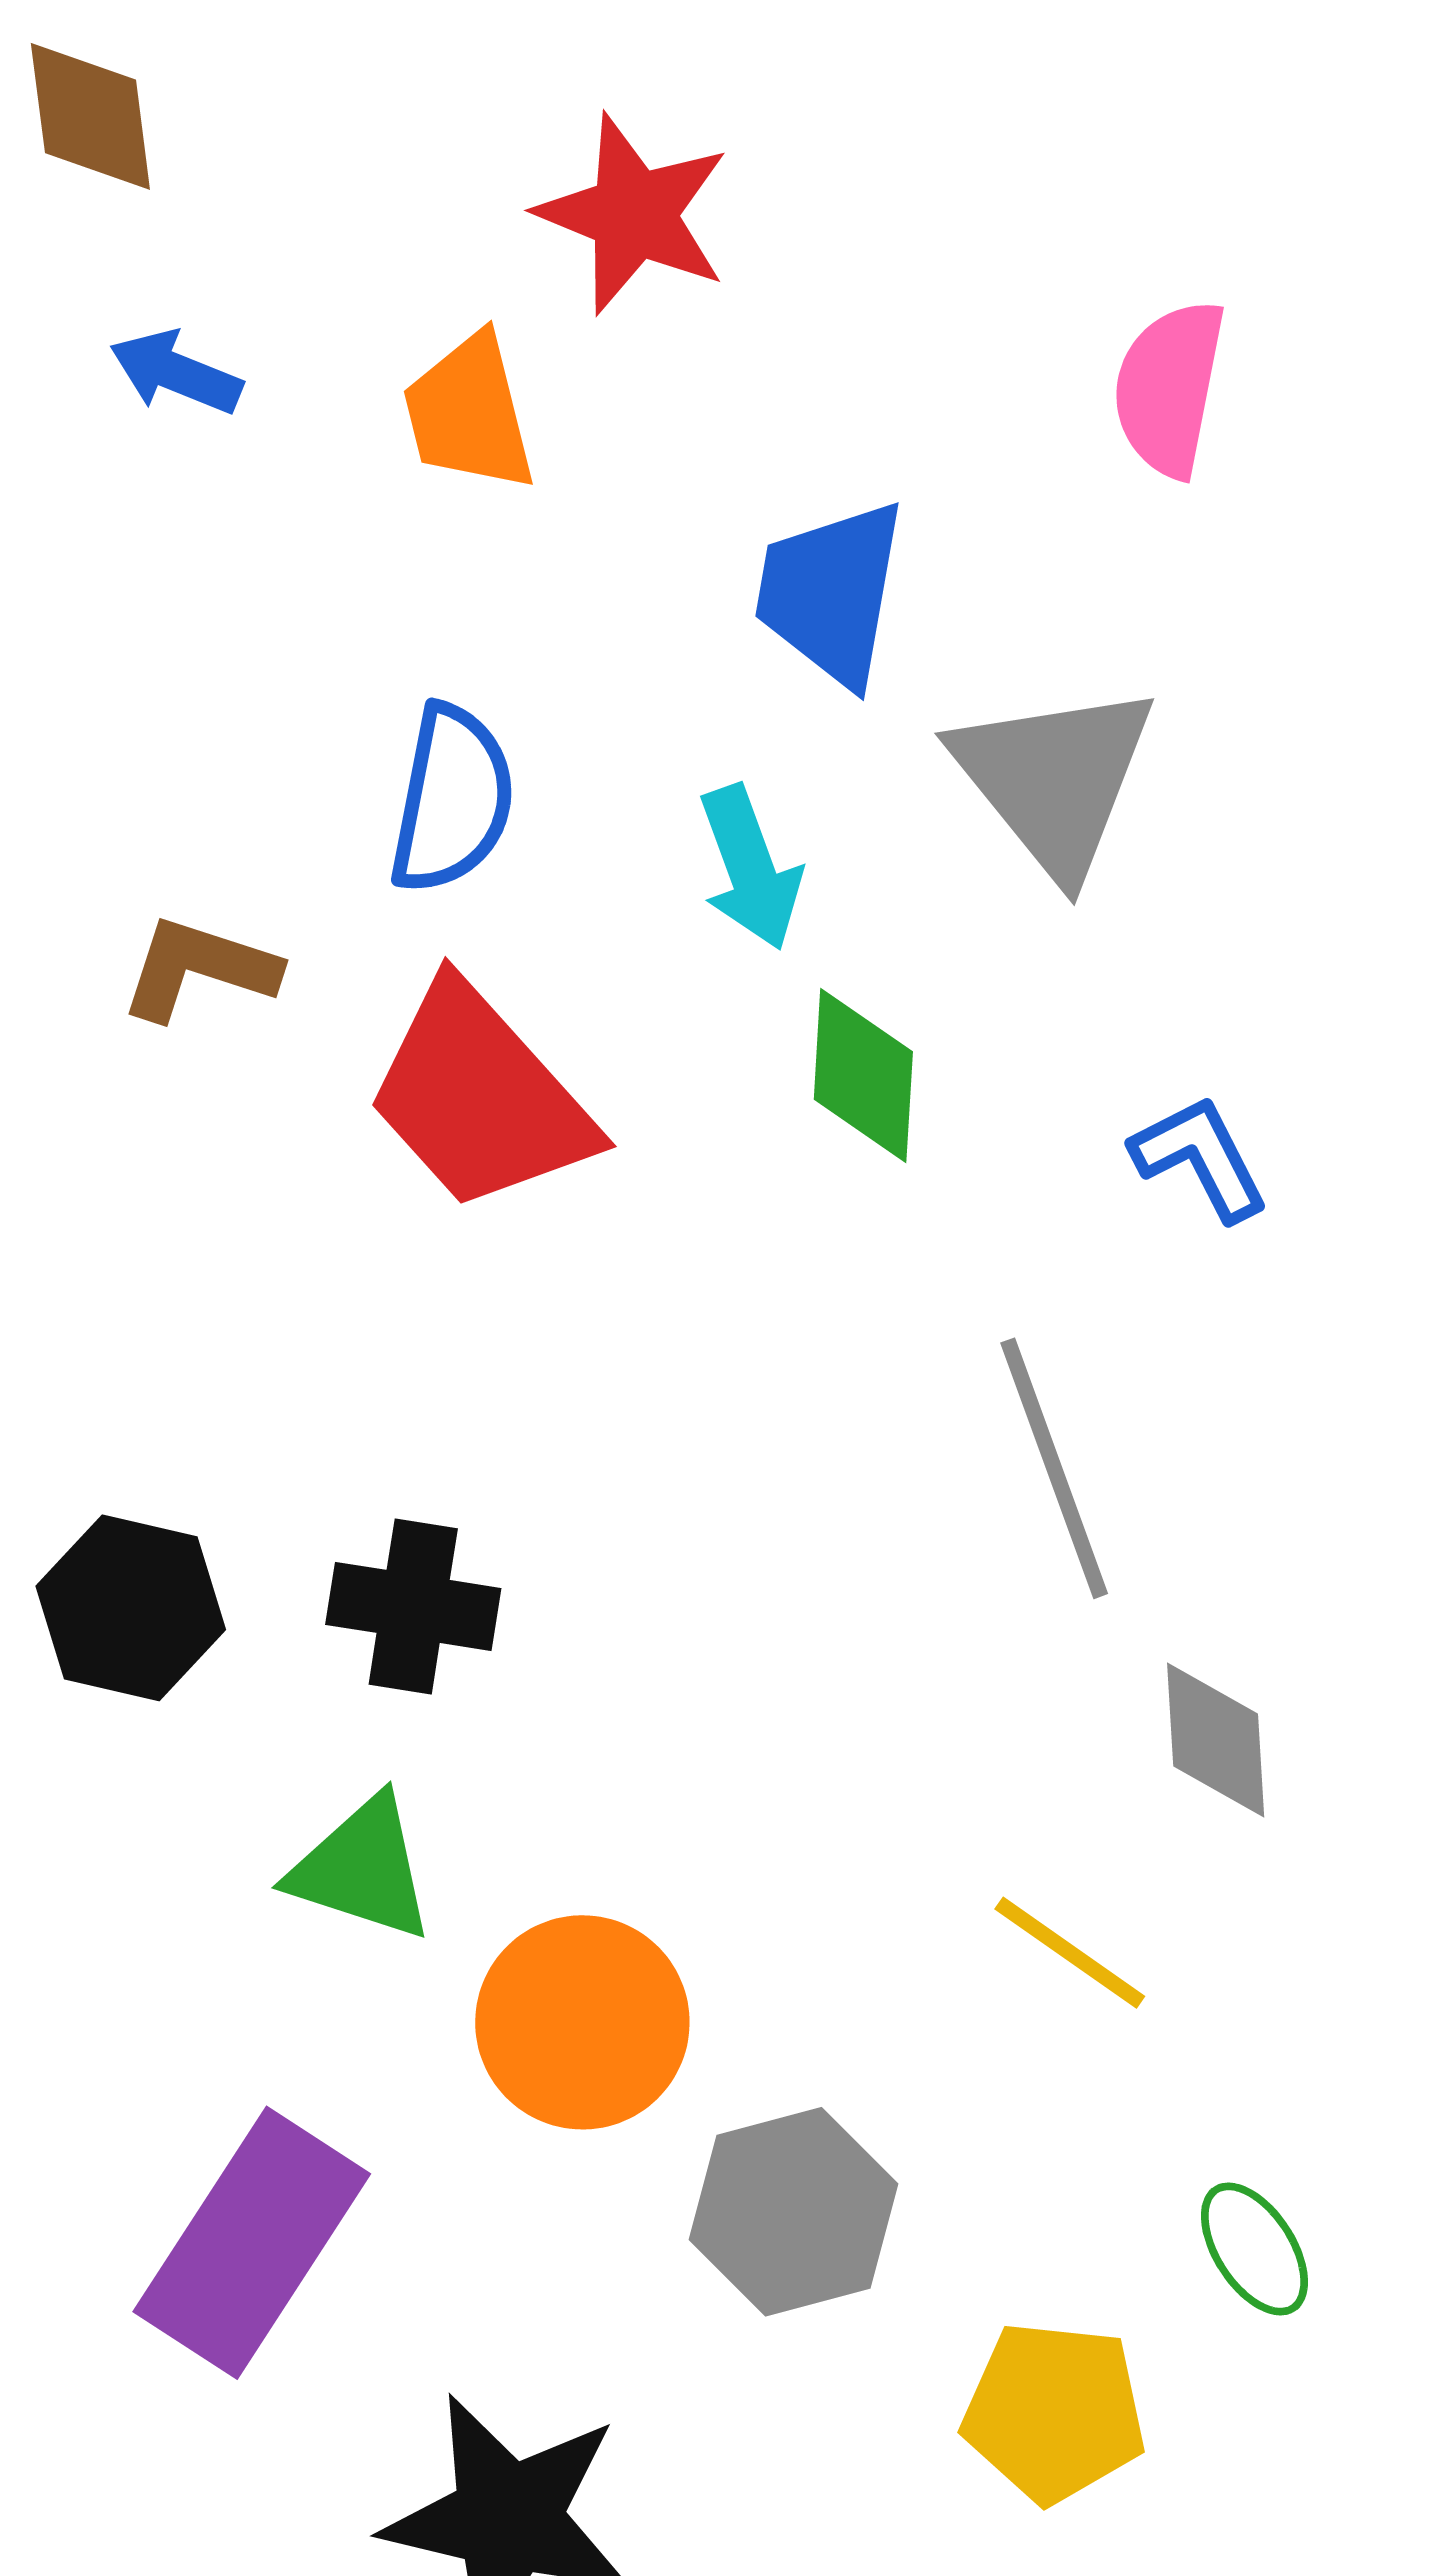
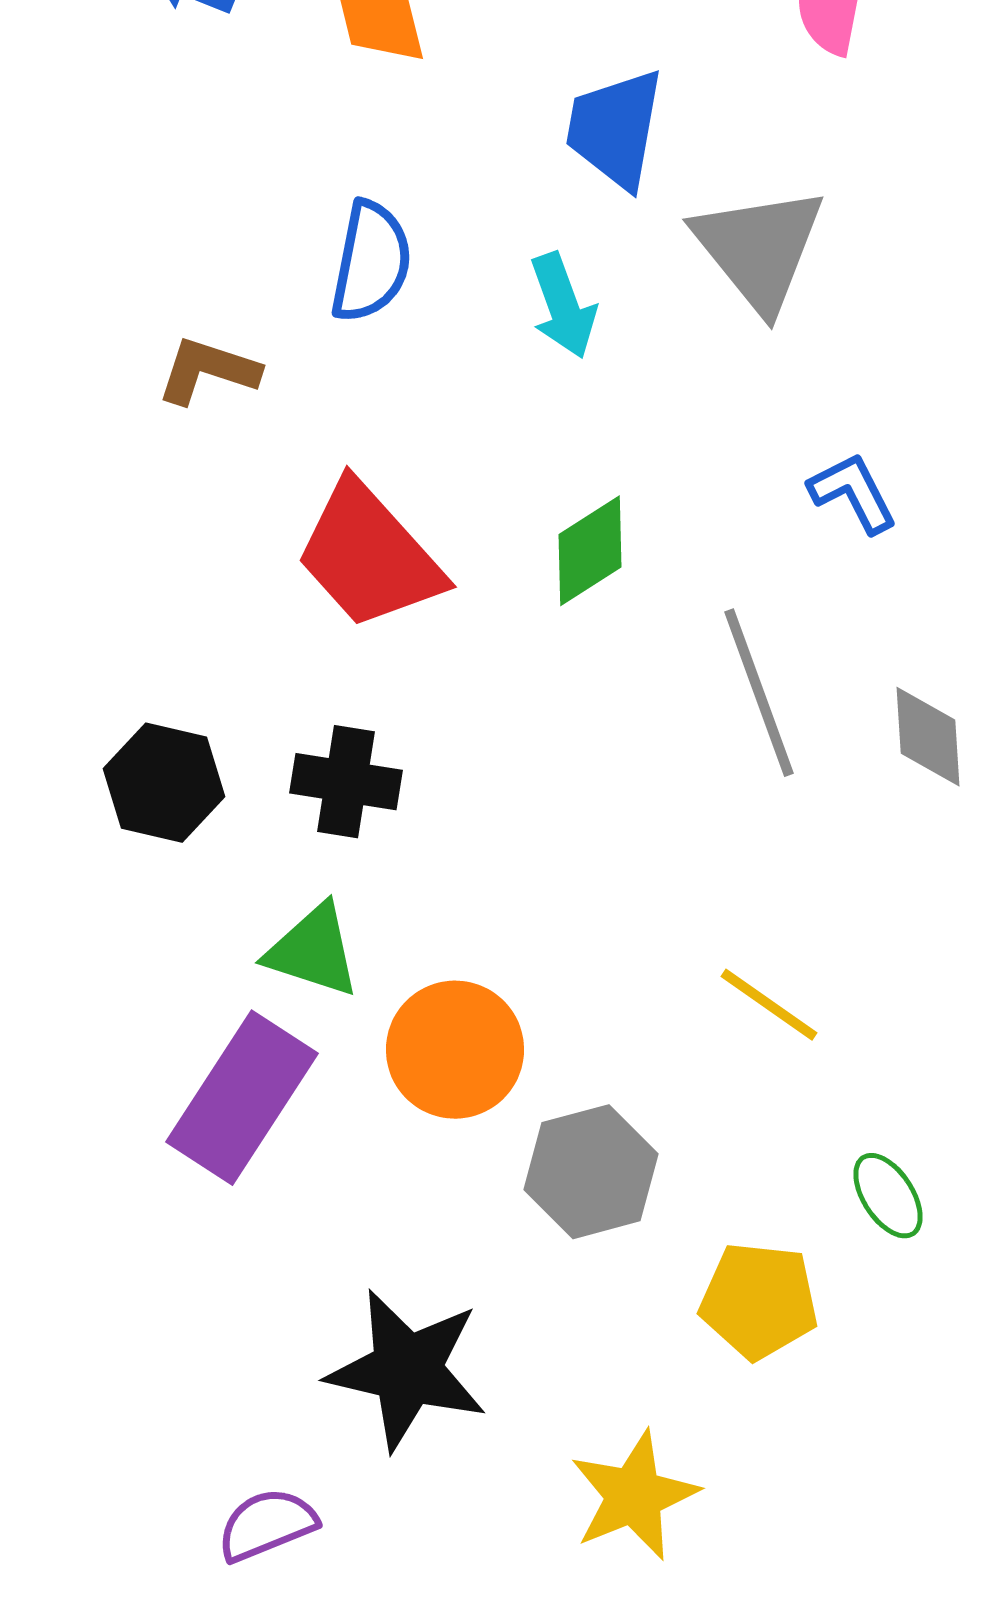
green diamond: (863, 1076) -> (590, 551), moved, turned 54
red trapezoid: (480, 1097) -> (369, 556), moved
gray diamond: (1216, 1740) -> (928, 737), moved
purple rectangle: (252, 2243) -> (242, 1098), moved

